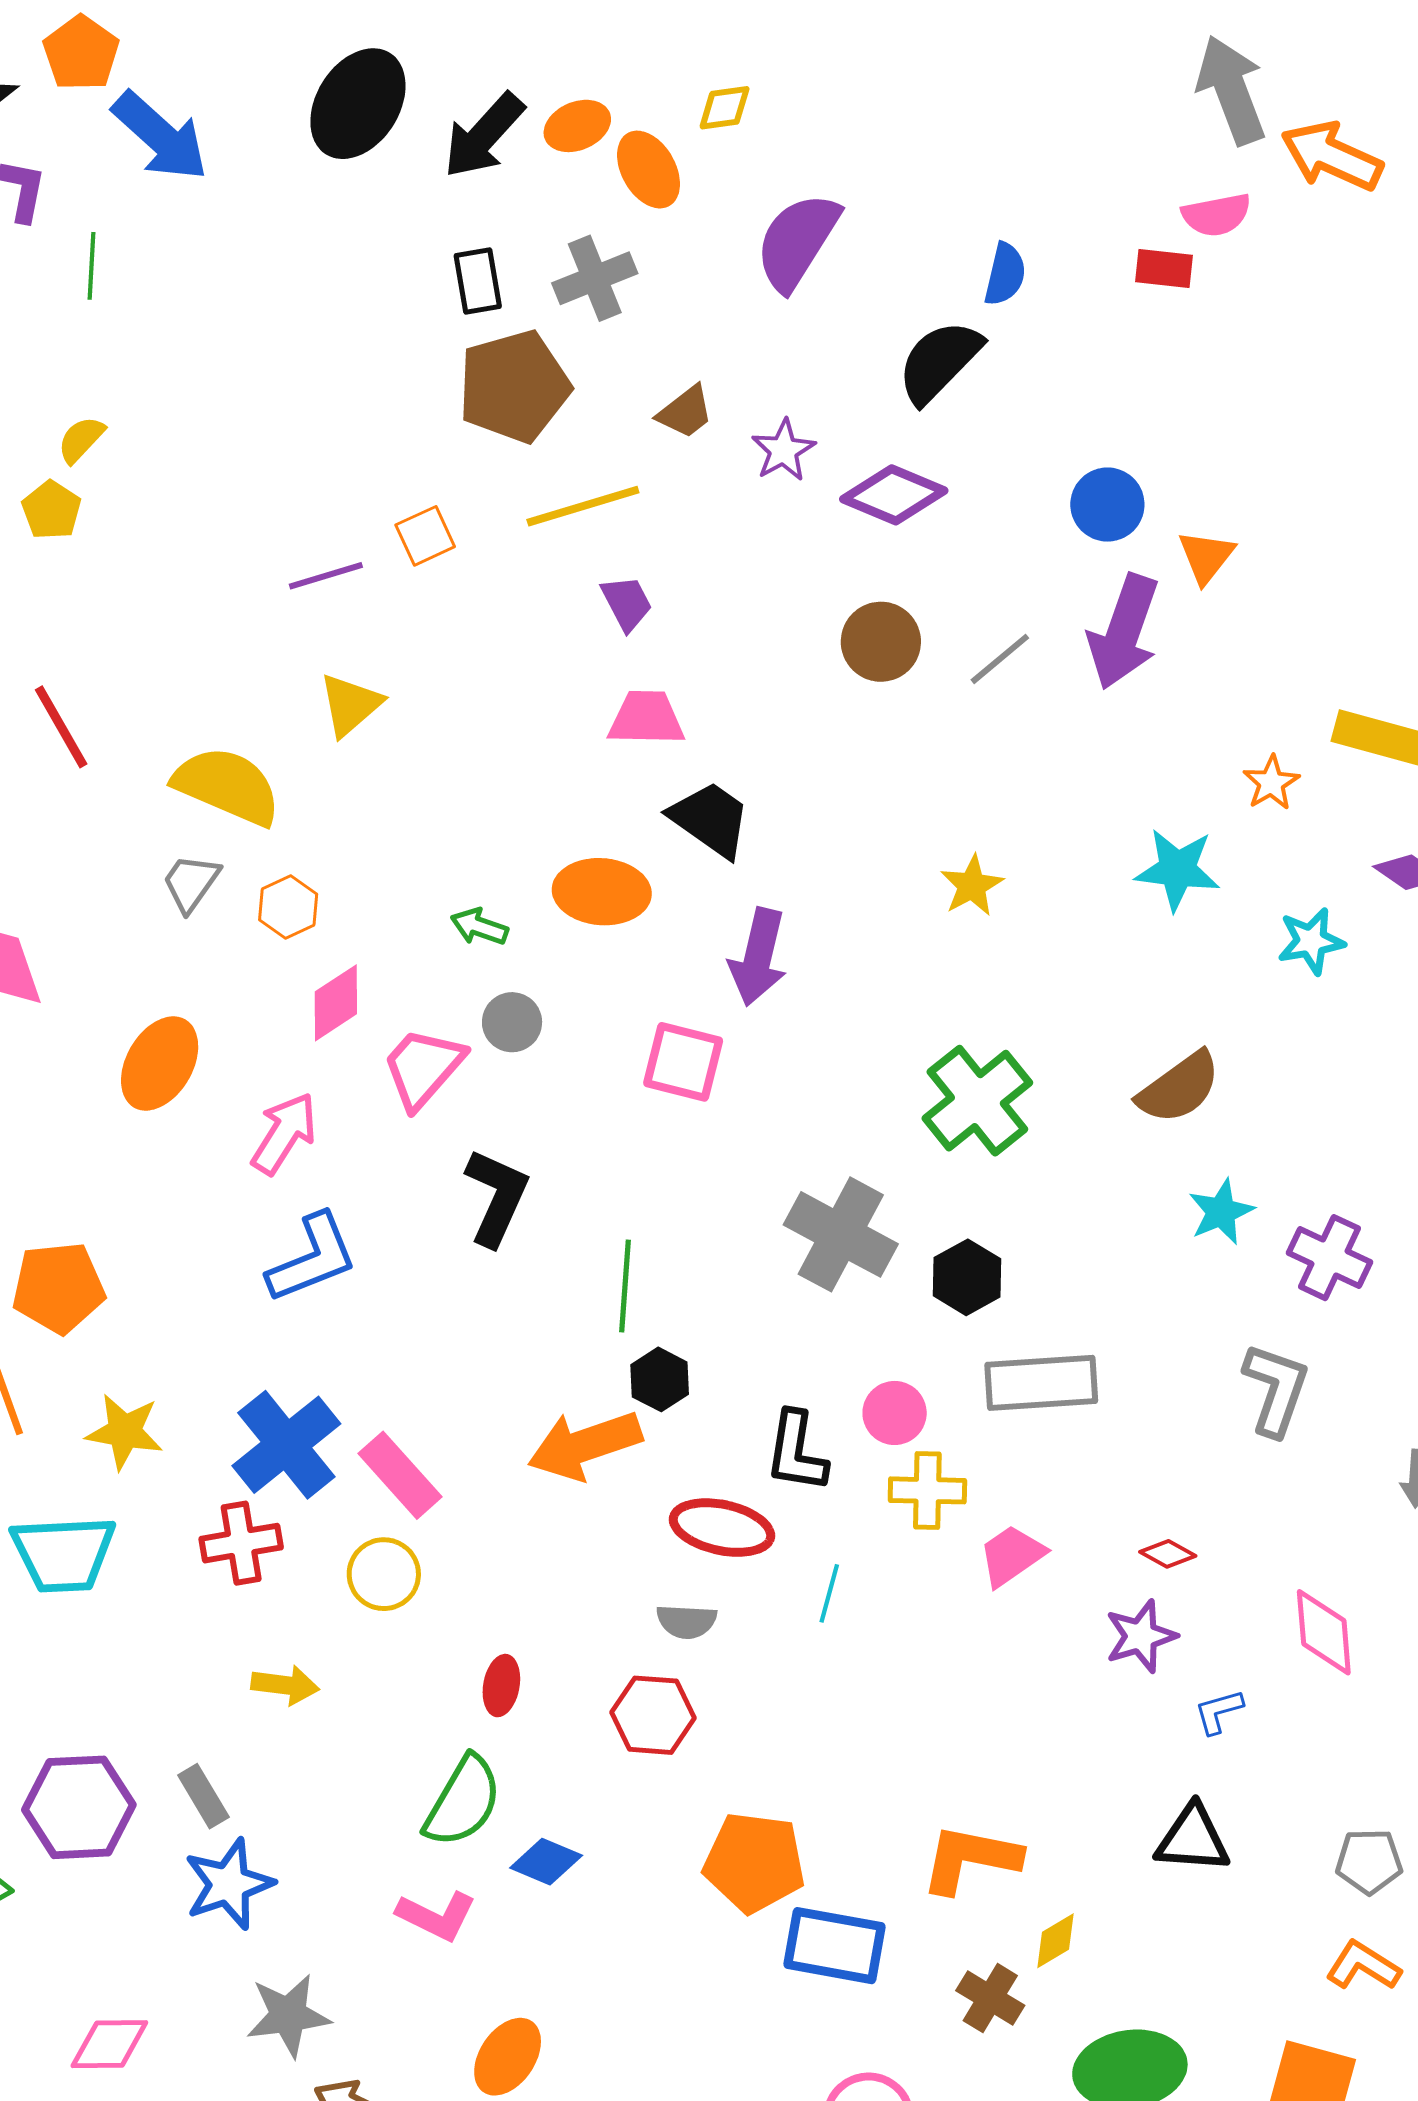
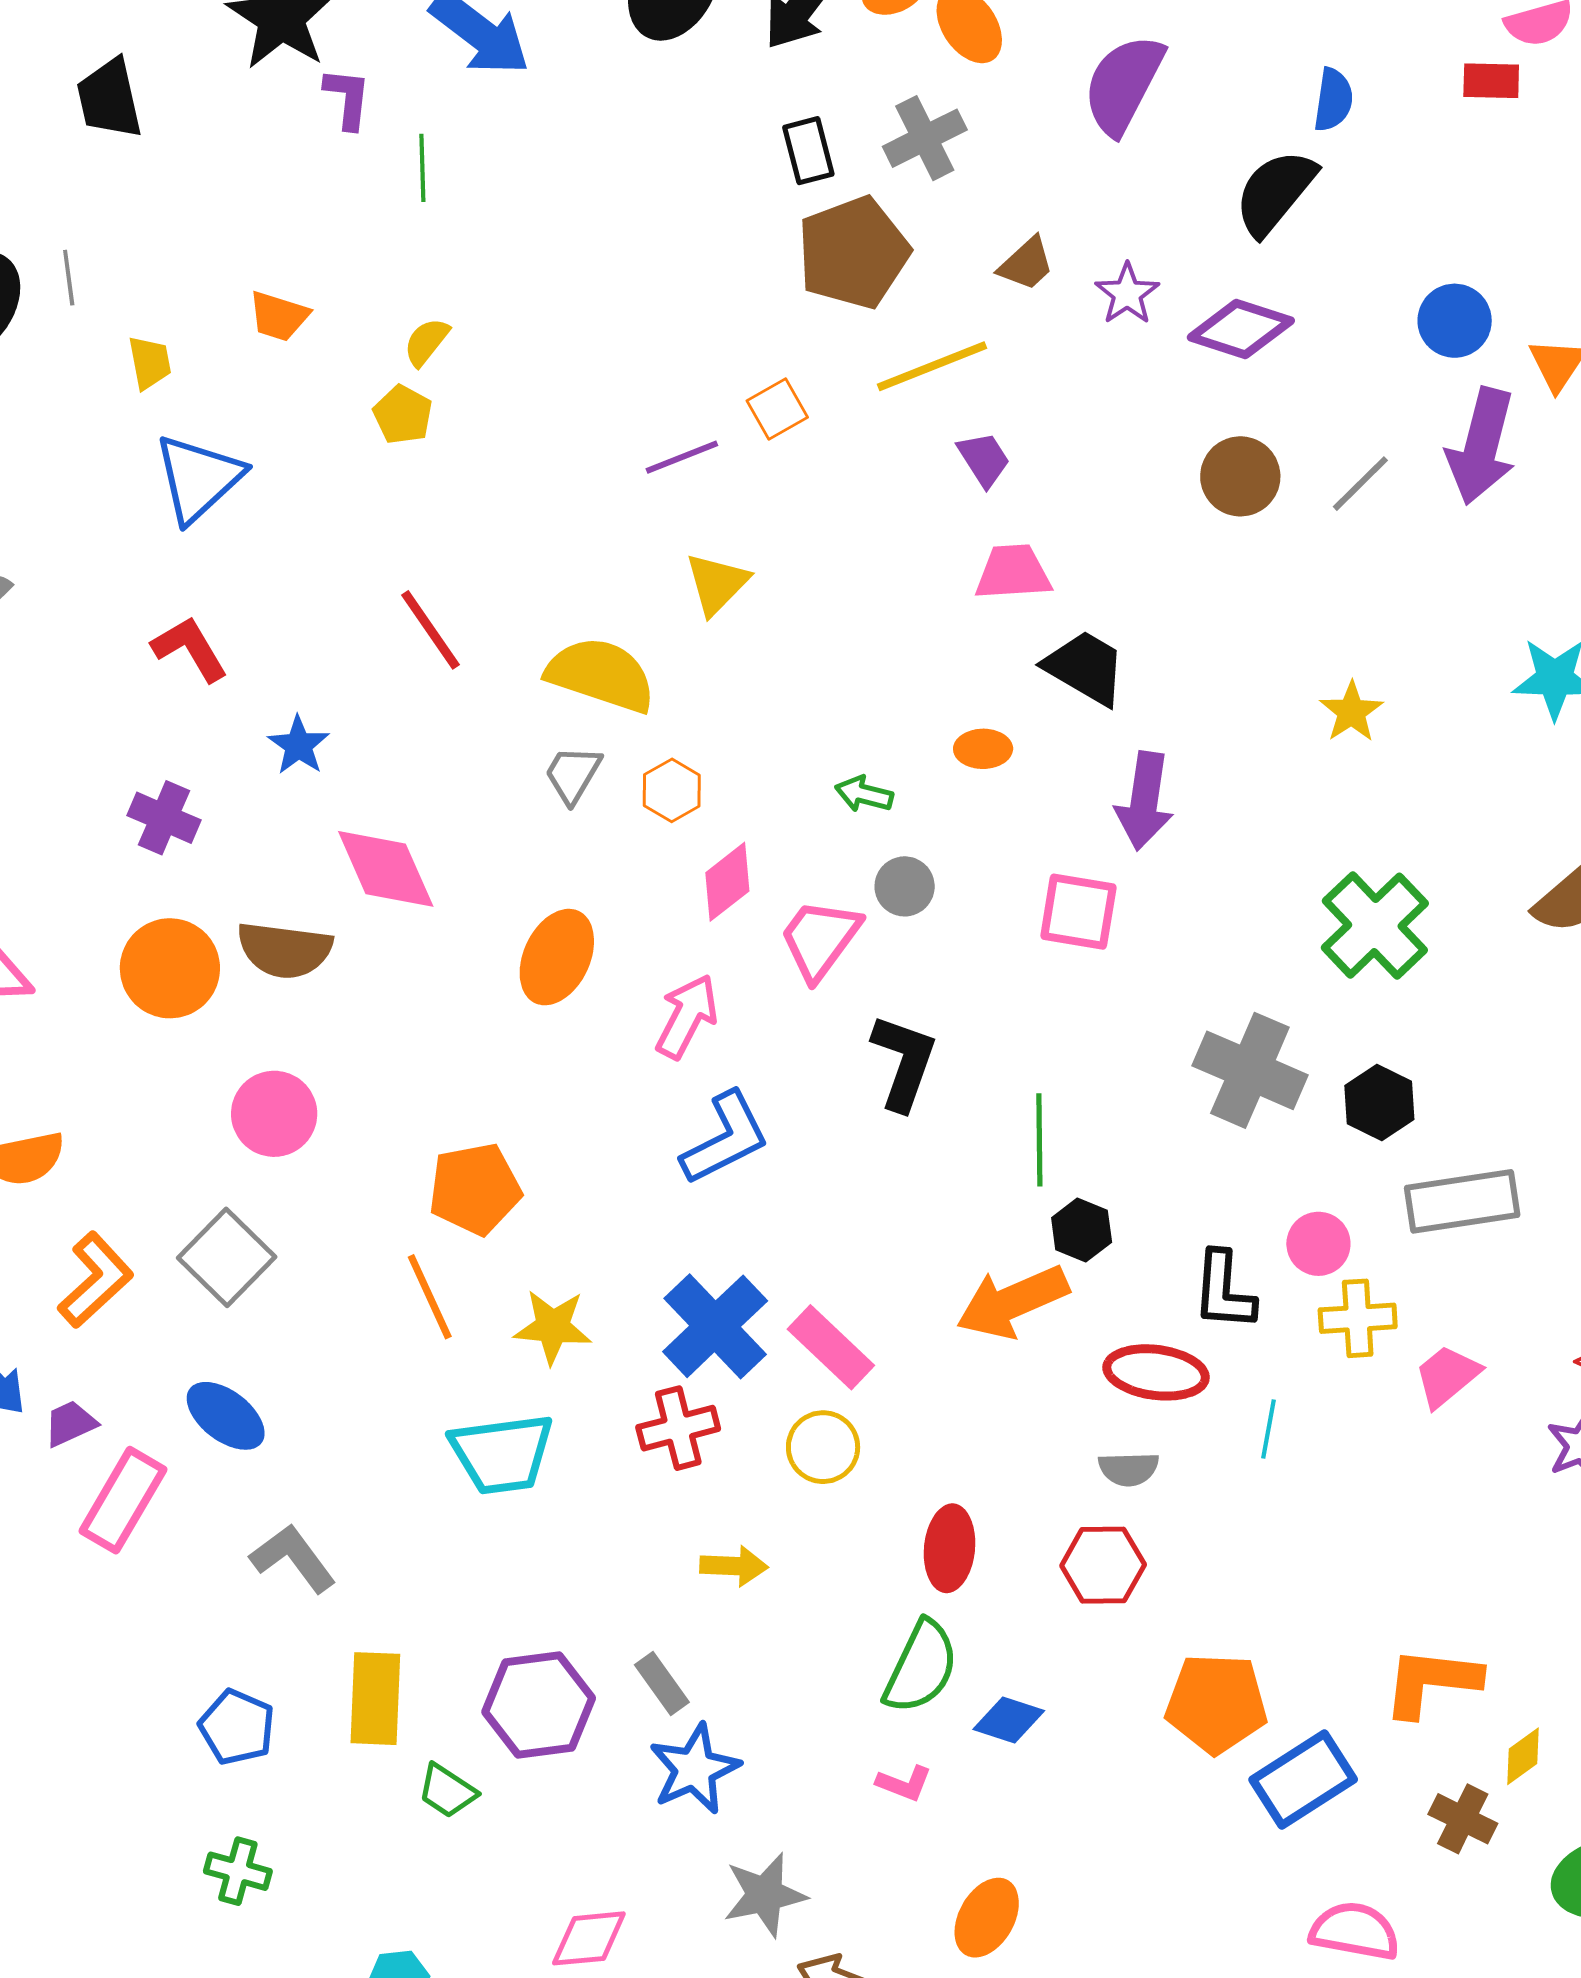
orange ellipse: (602, 892) -> (983, 749), size x0.6
red ellipse: (501, 1686) -> (950, 1548), size x1.4
pink L-shape: (437, 1916) -> (904, 1783), size x0.7
blue rectangle: (835, 1946) -> (1303, 1780), turned -38

